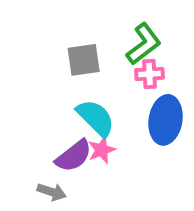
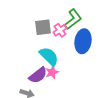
pink cross: (150, 74) -> (60, 30), moved, turned -32
blue ellipse: (166, 120) -> (83, 41), moved

